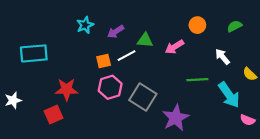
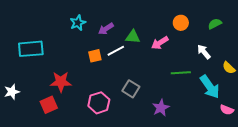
pink hexagon: (110, 87) -> (99, 103), moved
gray square: (143, 97) -> (131, 89), size x0.7
purple star: (176, 118) -> (161, 108), size x0.7

